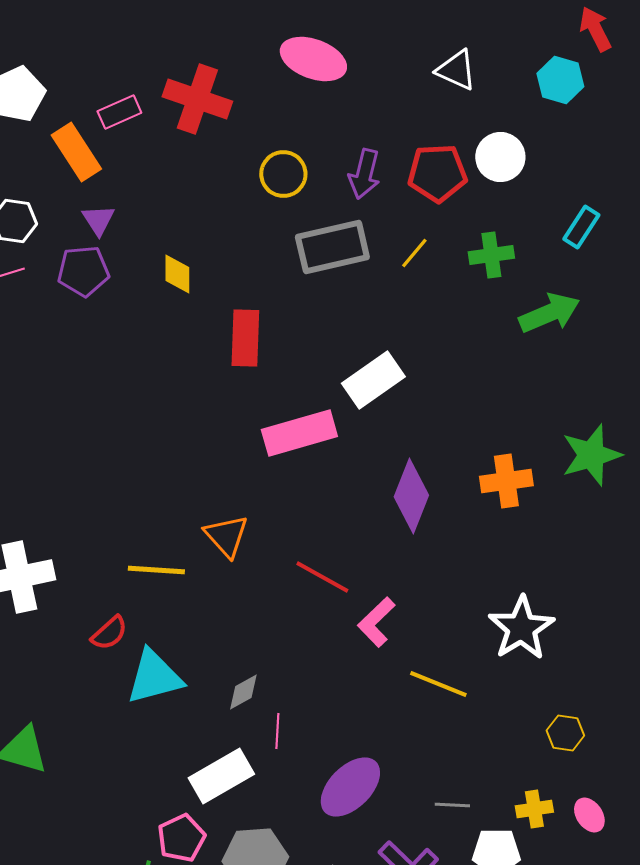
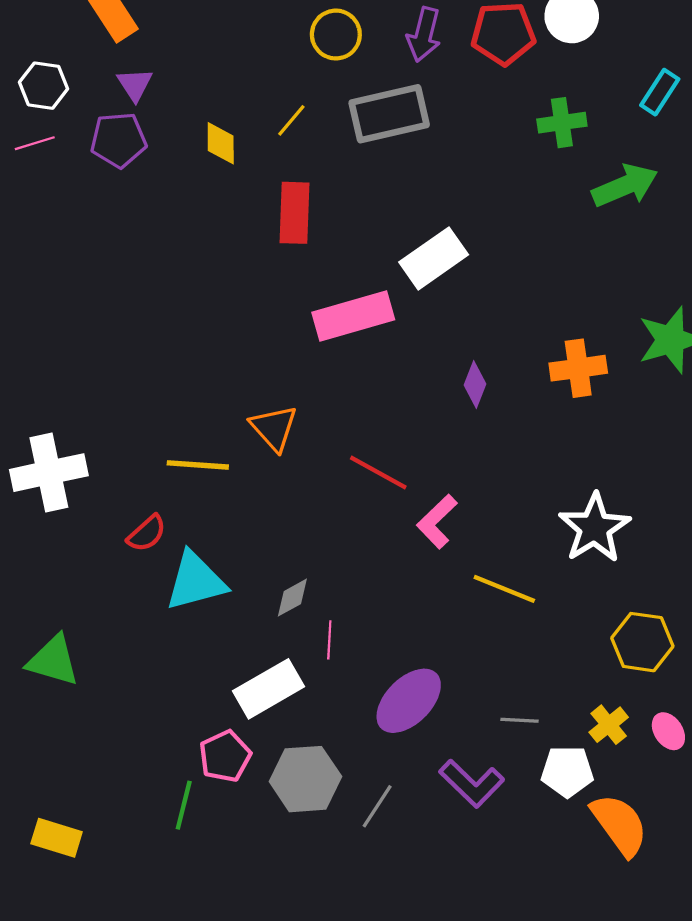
yellow line: (414, 253) -> (291, 120), moved
purple diamond: (411, 496) -> (475, 384), size x0.6
yellow hexagon: (565, 733) -> (642, 642), size x1.5
yellow cross: (534, 809) -> (609, 725), turned -30

